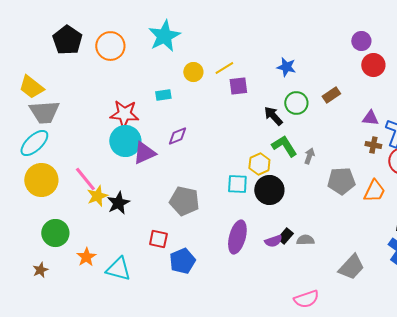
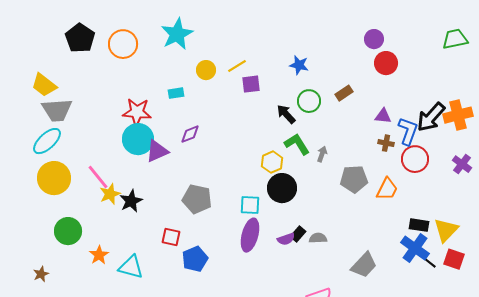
cyan square: (237, 184) -> (250, 205), moved
brown star: (40, 270) -> (41, 274), moved

